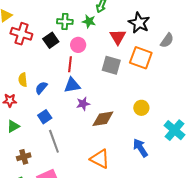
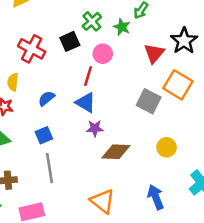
green cross: (65, 22) -> (92, 21), turned 35
red cross: (21, 34) -> (32, 49), moved
gray square: (111, 65) -> (149, 101), moved
yellow semicircle: (23, 80) -> (13, 82), moved
blue triangle: (72, 85) -> (86, 103), turned 30

